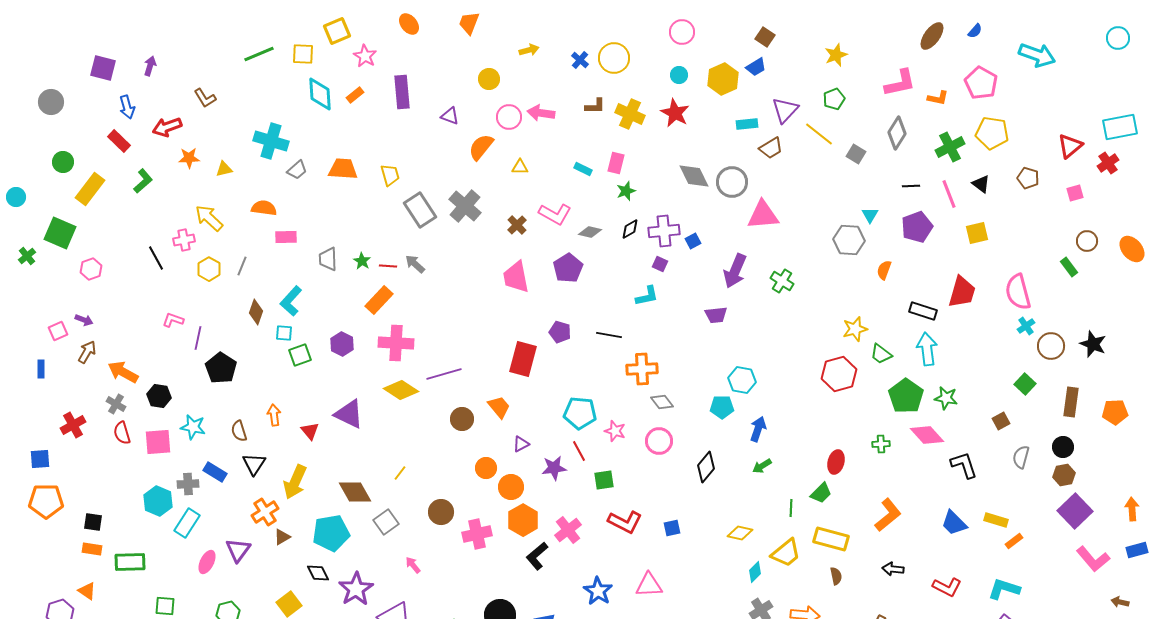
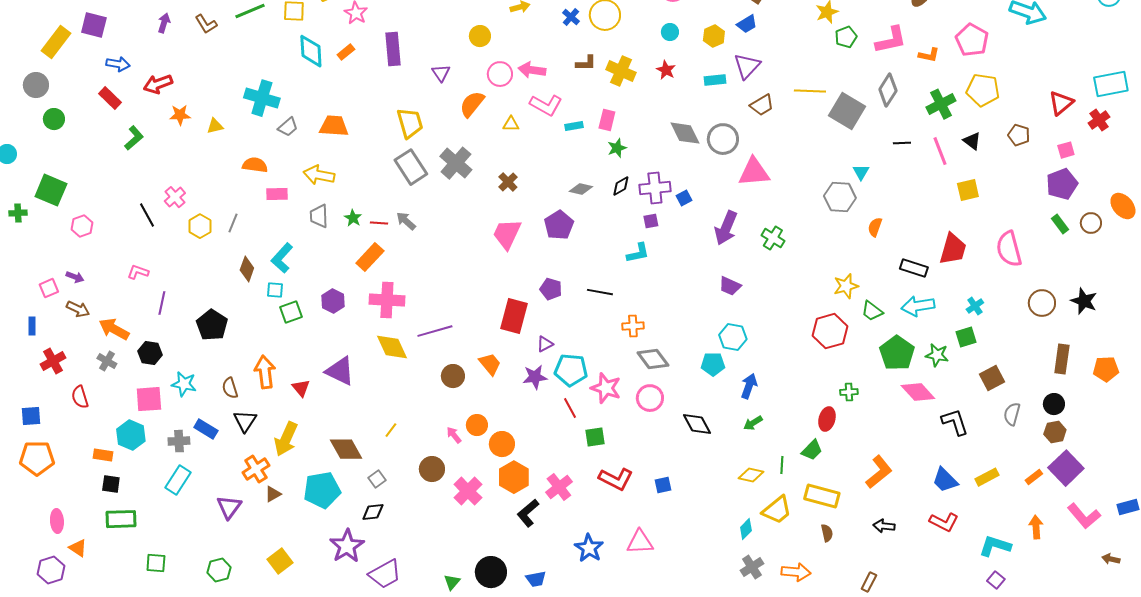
purple arrow: (150, 66) -> (164, 23), moved
yellow hexagon: (723, 79) -> (714, 36), size x0.7
brown L-shape: (205, 98) -> (206, 24), moved
green pentagon: (834, 99) -> (846, 37), moved
gray circle: (51, 102) -> (36, 85), moved
blue arrow: (127, 107) -> (118, 64), turned -65
purple triangle: (785, 110) -> (747, 66), moved
red star: (675, 113) -> (666, 70), size x0.7
purple triangle: (450, 116) -> (441, 73), turned 36
cyan rectangle: (747, 124) -> (715, 80), moved
yellow line: (819, 134) -> (810, 91), turned -36
gray square: (856, 154) -> (847, 111), size x1.8
cyan rectangle: (583, 169) -> (574, 126), turned -36
yellow trapezoid: (390, 175) -> (410, 123), moved, size x1.4
yellow rectangle: (90, 189) -> (56, 42), moved
pink L-shape: (555, 214) -> (546, 105), moved
yellow arrow: (209, 218) -> (319, 175), moved, turned -32
purple pentagon: (917, 227) -> (1062, 184), moved
pink cross: (184, 240) -> (175, 197), turned -30
brown circle: (1087, 241) -> (1091, 223), moved
green cross: (27, 256) -> (18, 213), turned 36
purple square: (660, 264) -> (651, 221), turned -35
pink trapezoid: (516, 277) -> (507, 234), turned 36
purple trapezoid: (716, 315) -> (730, 286), moved, turned 30
pink L-shape: (173, 320) -> (138, 272), moved
cyan cross: (1026, 326) -> (975, 306), moved
purple line: (198, 338) -> (162, 303), moved
cyan arrow: (927, 349) -> (918, 306), turned -92
brown arrow: (87, 352) -> (78, 309), turned 85
orange cross: (642, 369) -> (633, 326), size x0.7
green square: (1025, 384) -> (966, 337), moved, turned 30
yellow diamond: (401, 390) -> (392, 347), turned 32
gray diamond: (662, 402) -> (653, 359), size x1.4
orange arrow: (274, 415) -> (265, 372), size x1.5
brown square: (1001, 421) -> (992, 378), size x1.4
red cross: (73, 425) -> (53, 361), moved
pink star: (615, 431) -> (606, 388), size x1.4
red semicircle: (122, 433) -> (80, 397), moved
purple triangle: (521, 444) -> (545, 344), moved
green cross: (881, 444) -> (849, 392), moved
black diamond: (706, 467) -> (697, 424), turned -68
purple star: (554, 468) -> (535, 377), moved
cyan hexagon: (158, 501) -> (131, 435), moved
orange arrow: (1132, 509) -> (1036, 527), moved
yellow rectangle: (996, 520) -> (987, 477), turned -45
black square: (93, 522) -> (111, 484), moved
gray square: (386, 522) -> (377, 479), size x0.7
yellow diamond: (740, 533) -> (751, 475), moved
pink cross: (477, 534) -> (468, 491), turned -32
orange rectangle: (1014, 541) -> (1034, 477), moved
orange rectangle: (92, 549) -> (103, 455), moved
pink ellipse: (207, 562) -> (57, 521), moved, turned -30
pink arrow: (413, 565) -> (454, 435), moved
black diamond: (318, 573) -> (373, 512), moved, turned -70
red L-shape: (947, 587) -> (944, 522), moved

